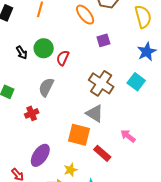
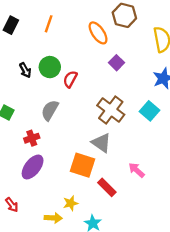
purple square: (103, 40) -> (116, 63), turned -32
purple ellipse: (40, 155) -> (33, 167), moved

